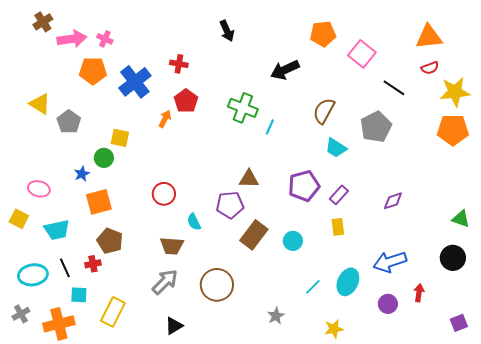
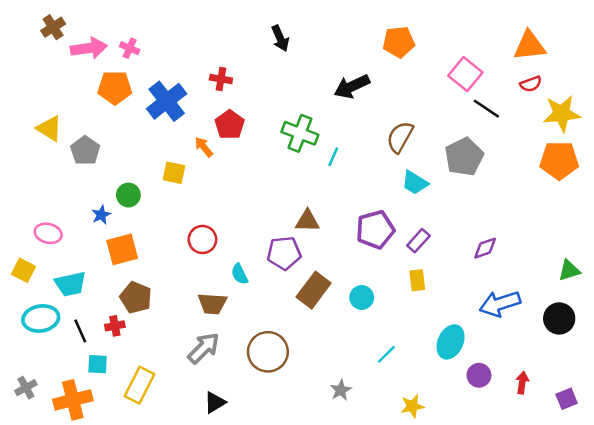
pink square: (362, 54) -> (465, 74), moved
orange arrow: (165, 119) -> (204, 147), turned -66
yellow square: (120, 138) -> (174, 173), moved
green triangle: (461, 219) -> (569, 270), turned -36
blue arrow: (390, 262) -> (500, 304), moved
cyan ellipse: (33, 275) -> (41, 318), moved
cyan ellipse: (348, 282) -> (451, 342), moved
red arrow: (419, 293) -> (522, 383), moved

